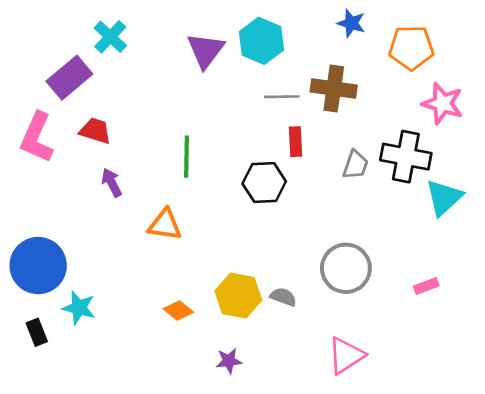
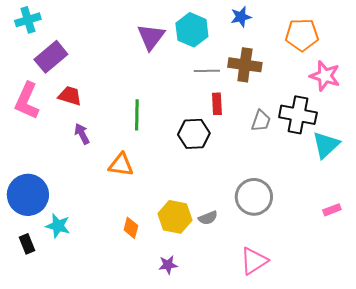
blue star: (351, 23) -> (241, 17), moved, turned -30
cyan cross: (110, 37) -> (28, 20), moved, turned 30
pink rectangle: (426, 286) -> (332, 210), moved
gray semicircle: (283, 297) -> (208, 218), turned 138
orange diamond: (178, 310) -> (131, 228), turned 65

